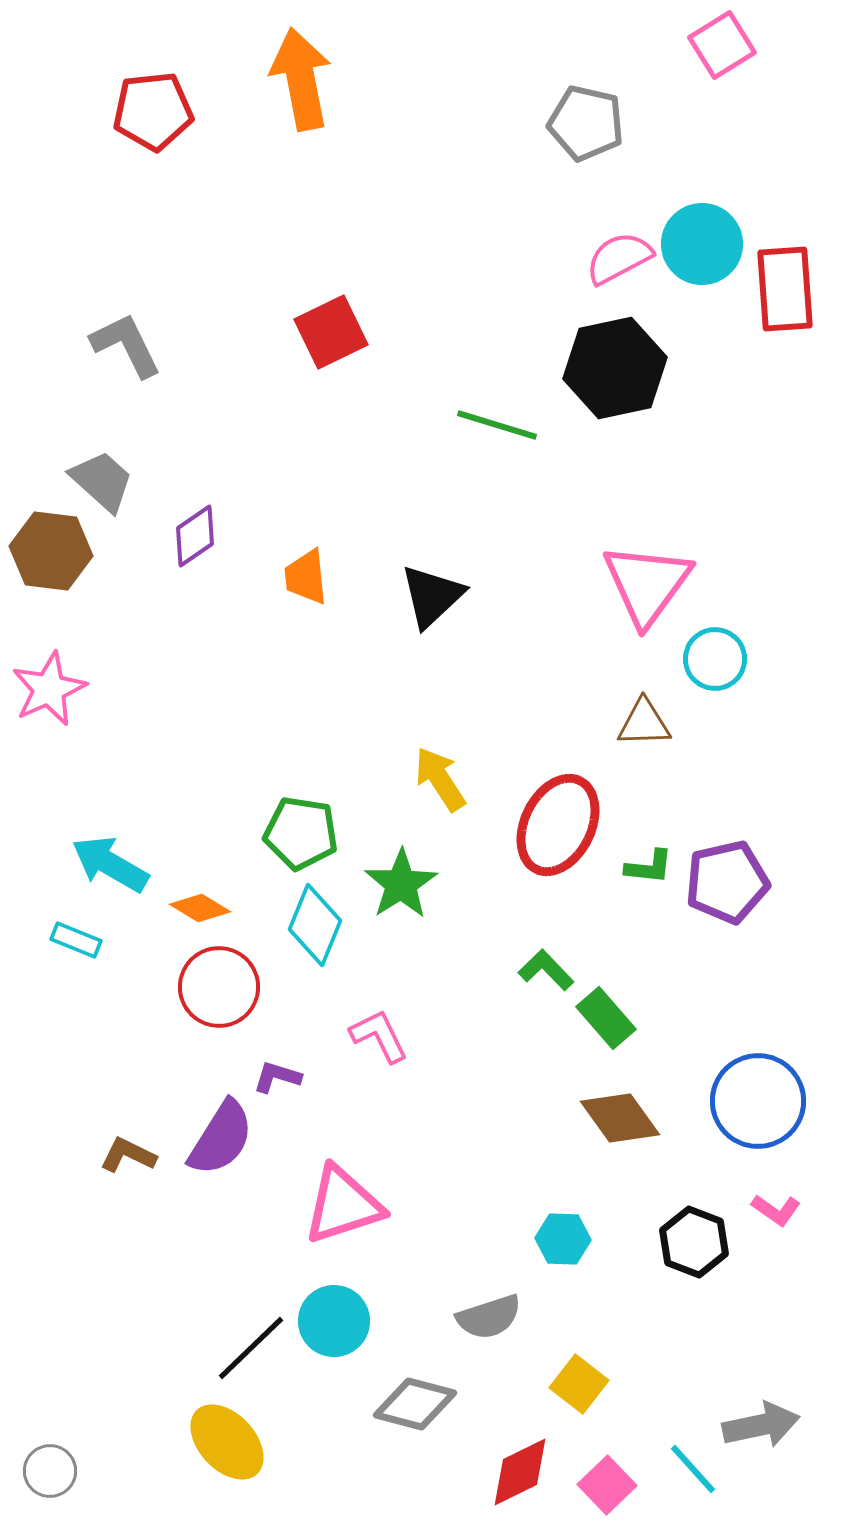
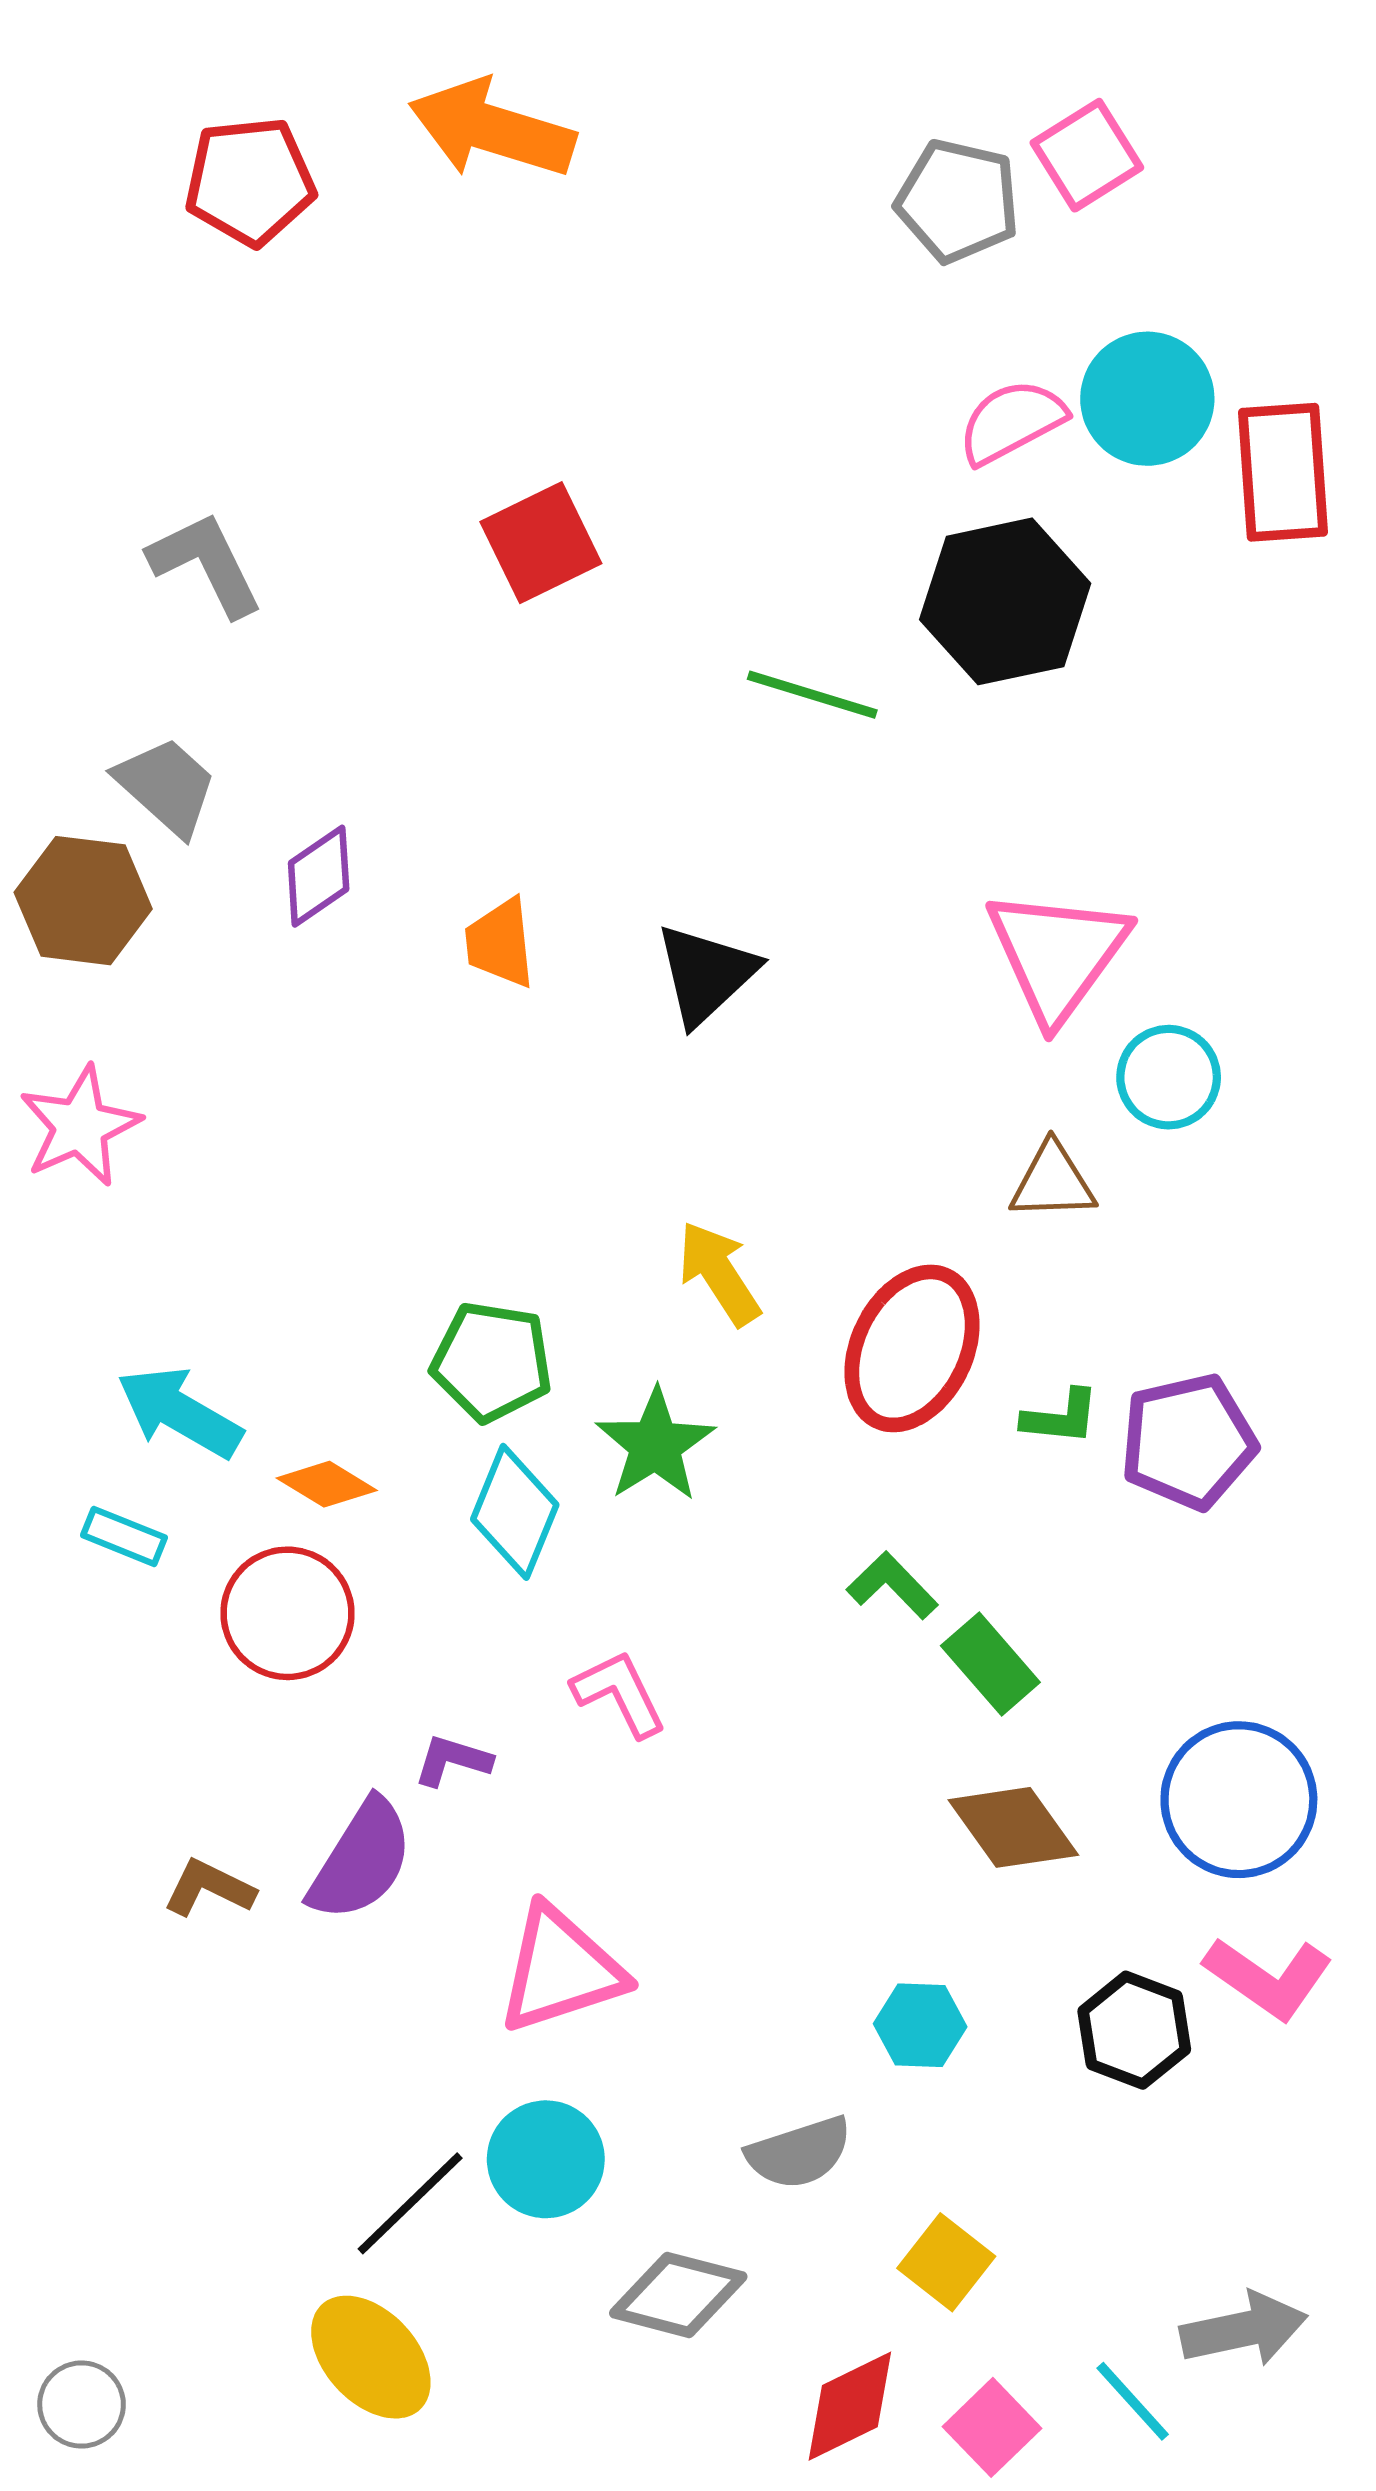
pink square: (722, 45) -> (1087, 155), moved
orange arrow: (301, 79) -> (492, 129), turned -62
red circle: (219, 987) -> (287, 1613), moved
pink L-shape: (776, 1210) -> (1268, 1978), size x1.6

